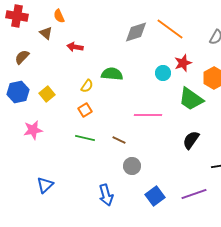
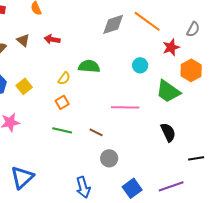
brown triangle: (46, 33) -> (23, 40), moved
red star: (183, 63) -> (171, 47), moved
black semicircle: (191, 140) -> (168, 132), turned 120
blue triangle: (45, 185) -> (22, 177), size x1.4

